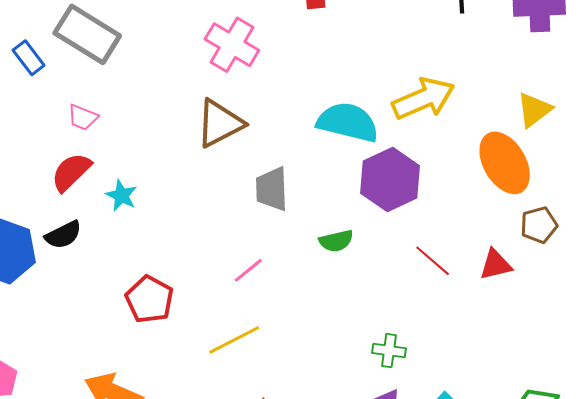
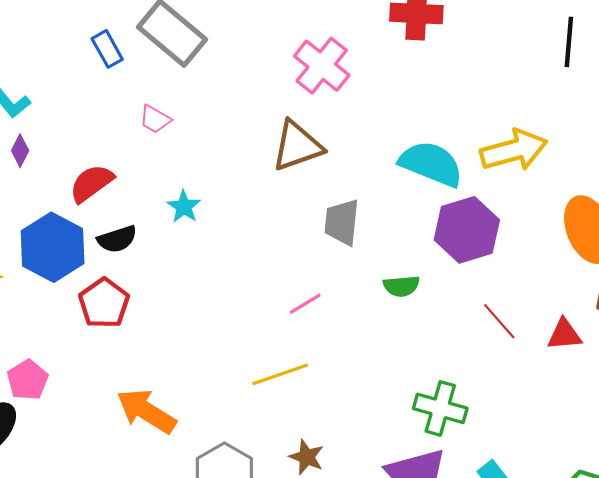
red semicircle: (71, 172) -> (91, 183), moved
red pentagon: (149, 299) -> (104, 303), moved
green cross: (389, 351) -> (440, 408), size x1.5

